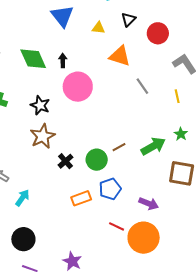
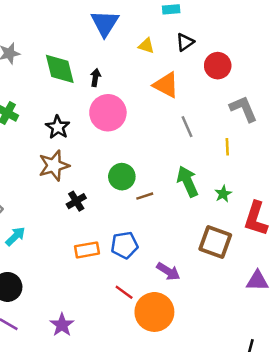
green arrow: (153, 146) -> (188, 181), moved, turned -95
green circle: (97, 160) -> (122, 177), moved

